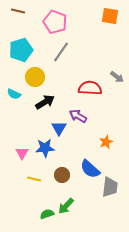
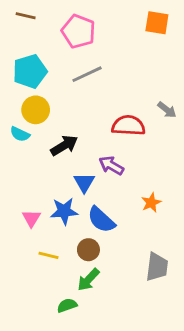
gray line: (61, 52) -> (87, 74), turned 30
yellow circle: (35, 77) -> (36, 110), moved
blue semicircle: (90, 169) -> (101, 220), moved
green arrow: (66, 206) -> (88, 280), moved

